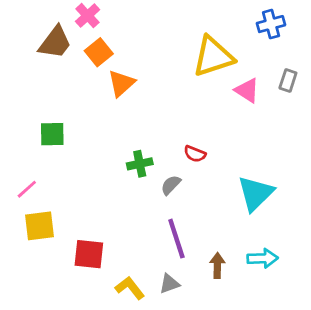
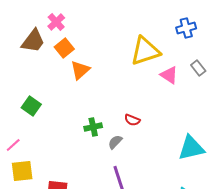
gray rectangle: (288, 81) -> (198, 68), turned -56
green square: (52, 134) -> (31, 106), turned 36
cyan triangle: (255, 193) -> (191, 148), moved, turned 32

